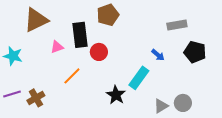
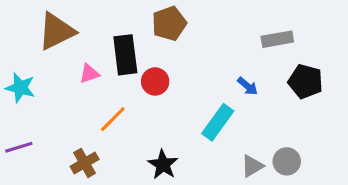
black star: (116, 95) -> (163, 165), moved
brown cross: (36, 98) -> (85, 163), moved

